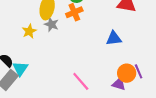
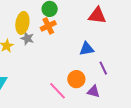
purple line: (139, 71) -> (103, 68), moved
orange circle: (127, 73) -> (76, 79), moved

